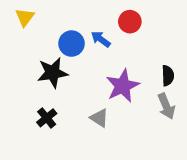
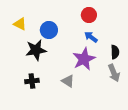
yellow triangle: (25, 17) -> (20, 24), moved, turned -40
blue arrow: (101, 39) -> (91, 37), moved
black cross: (47, 118) -> (32, 81), turned 32

